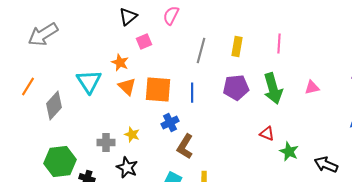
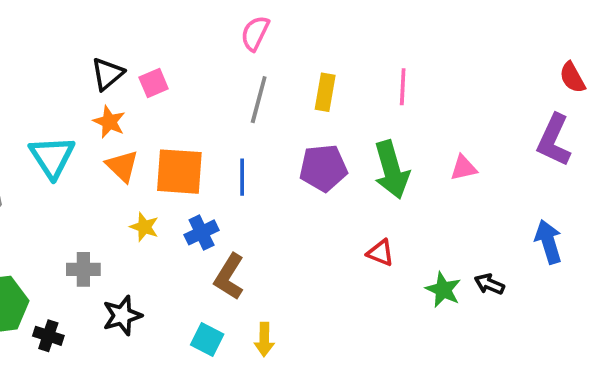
black triangle: (128, 16) -> (107, 74), moved
pink semicircle: (171, 16) -> (255, 33), moved
yellow star: (132, 134) -> (144, 227), moved
green star: (289, 152) -> (443, 290), moved
black arrow: (326, 164) -> (489, 284), moved, size x0.7
black star: (127, 168) -> (122, 316), turned 30

